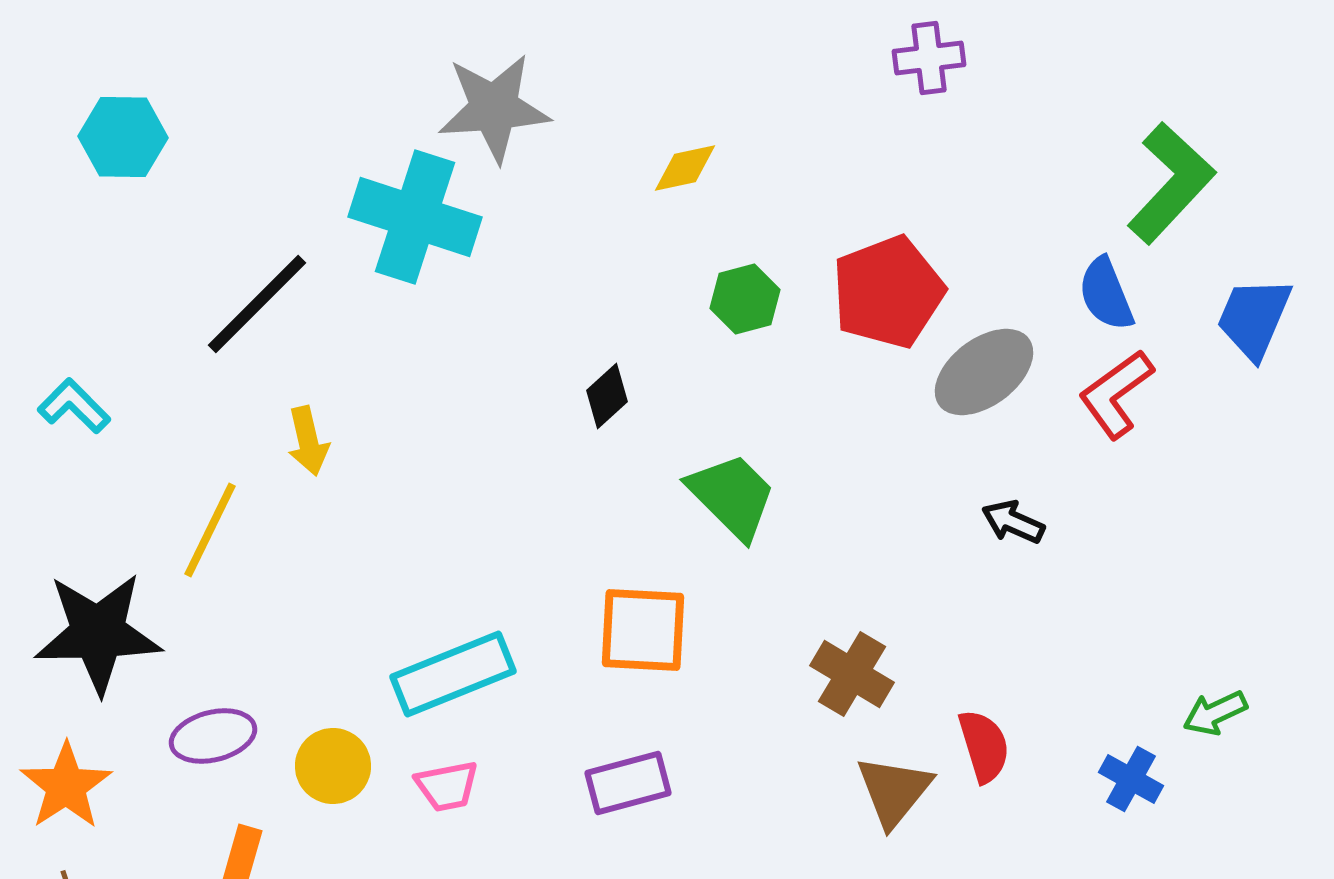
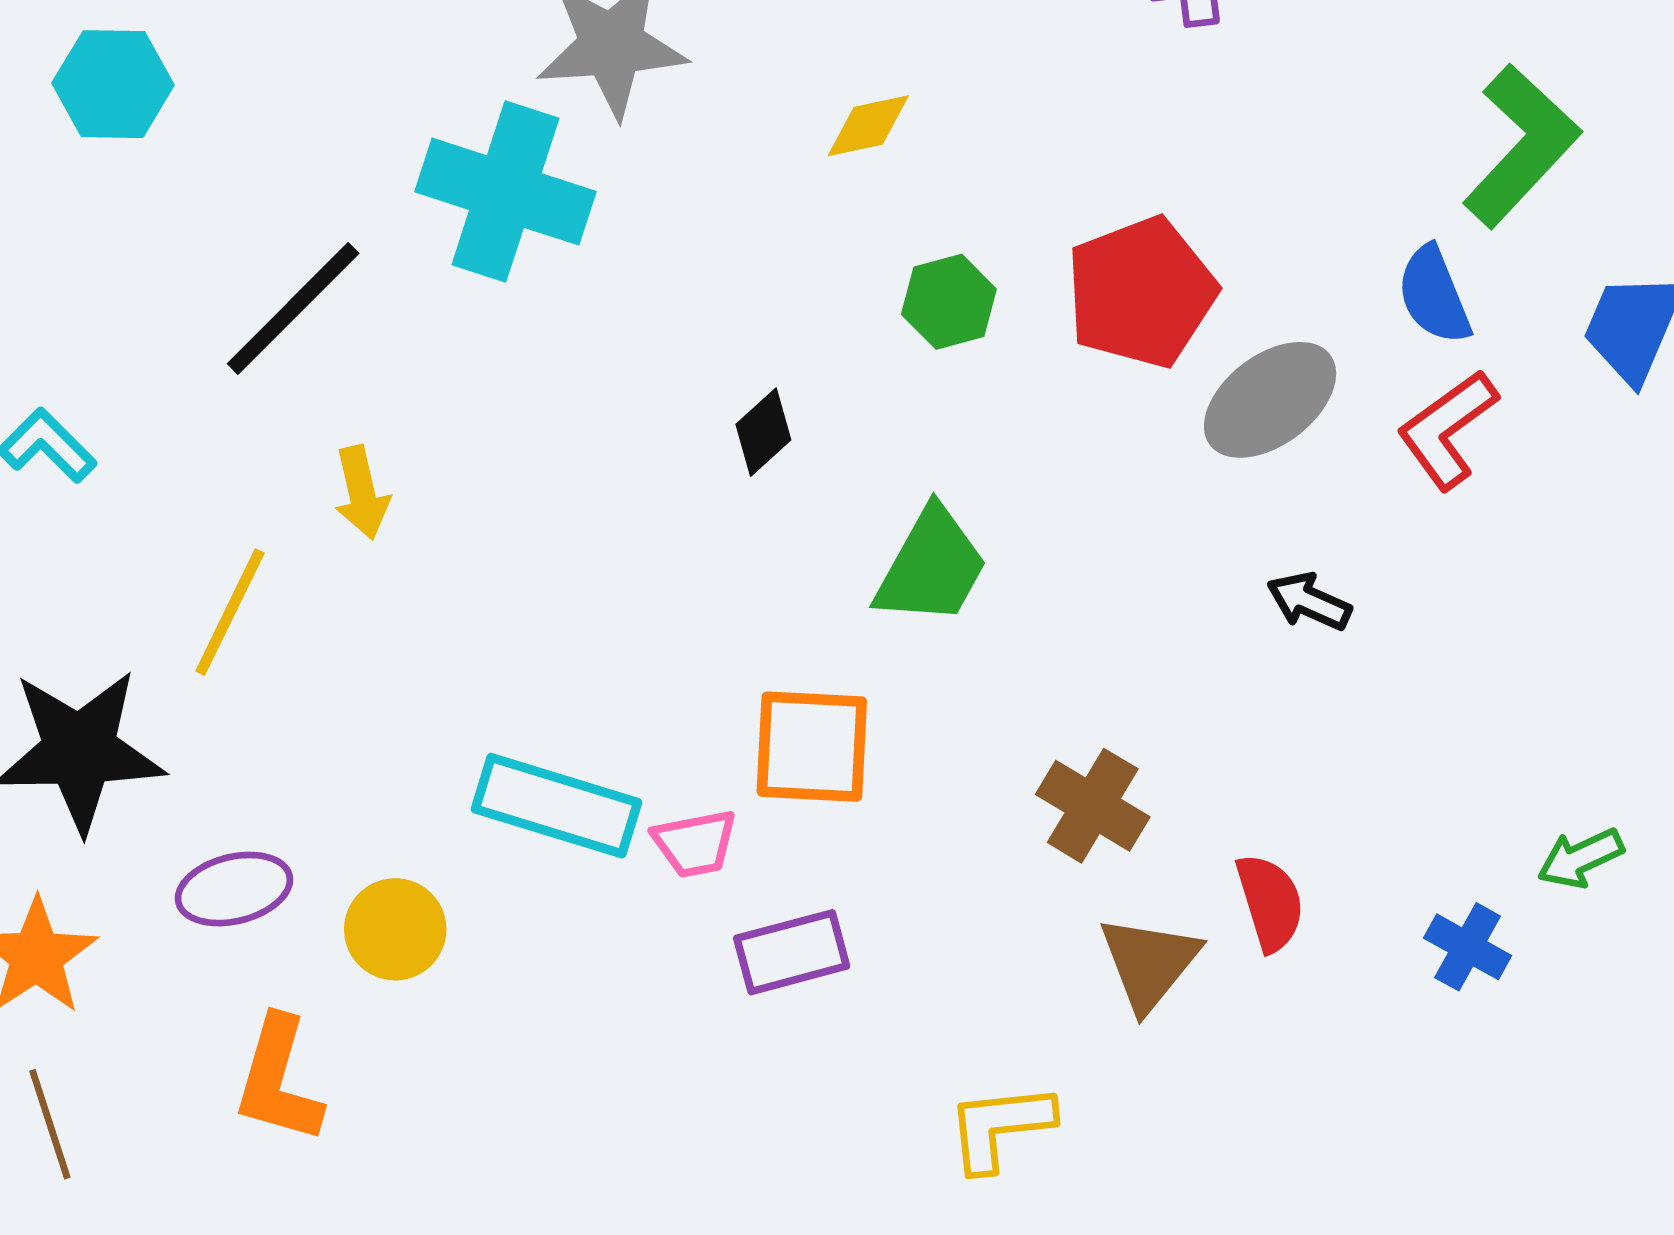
green trapezoid: (732, 496) -> (931, 567), turned 74
cyan rectangle: (453, 674) -> (556, 806), turned 39
pink trapezoid: (447, 786) -> (695, 843), moved

